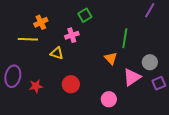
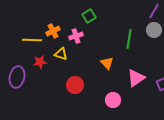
orange cross: (41, 22) -> (53, 31), moved
orange triangle: (111, 58) -> (107, 63), moved
gray circle: (150, 62) -> (154, 30), moved
red star: (36, 86) -> (40, 62), moved

